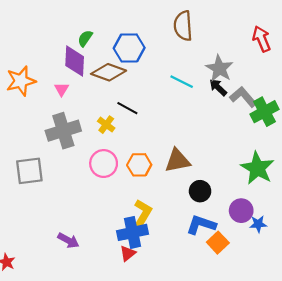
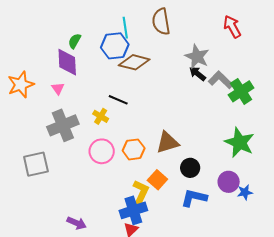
brown diamond: (109, 72) -> (134, 62), moved
cyan line: (182, 82) -> (125, 28), moved, turned 60
orange square: (218, 243) -> (157, 180), moved

